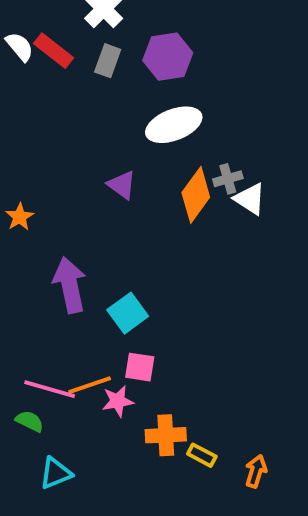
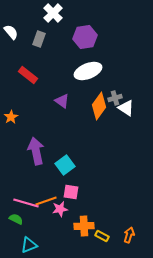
red rectangle: (54, 51) -> (28, 75), moved
gray rectangle: (108, 61) -> (39, 39), moved
orange arrow: (256, 471) -> (129, 235), moved

